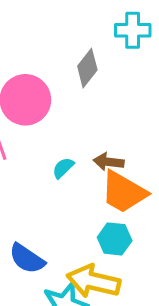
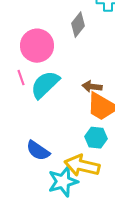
cyan semicircle: (63, 168) -> (45, 85), moved, size x2.0

